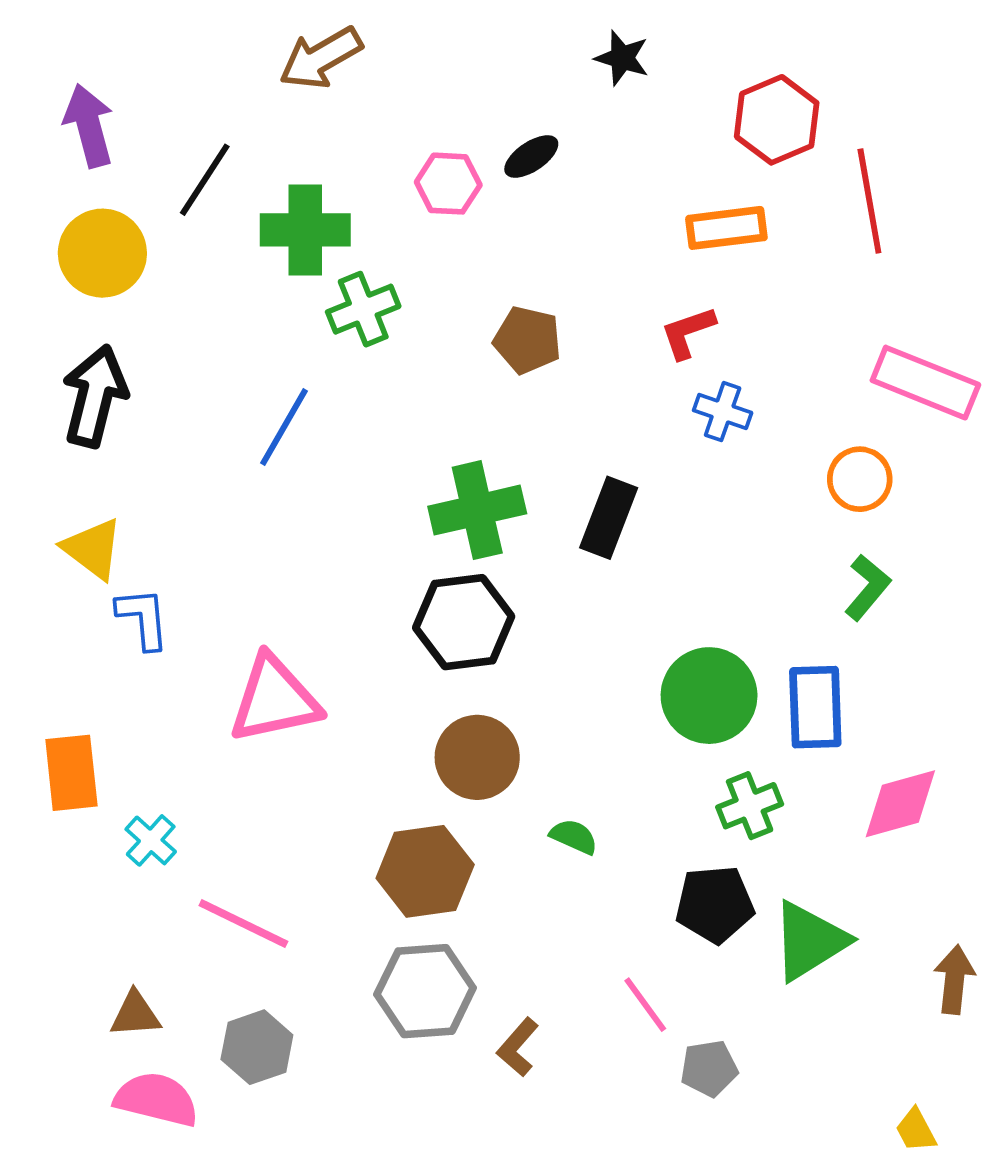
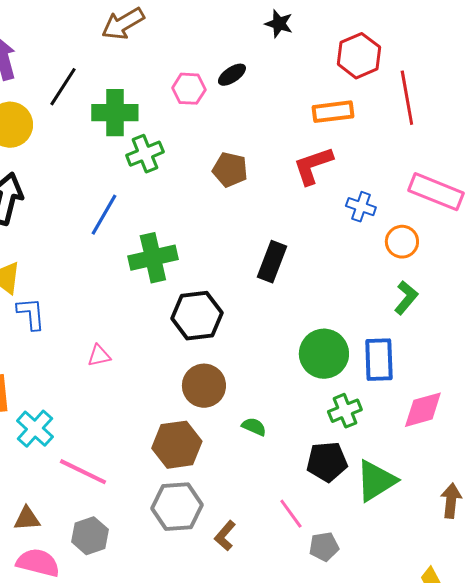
red L-shape: (688, 332) -> (313, 166), size x1.4
blue cross: (723, 412) -> (361, 207), moved
green cross: (477, 510) -> (153, 258), moved
pink triangle: (274, 699) -> (99, 356), size x0.5
cyan cross: (151, 840) -> (35, 429), size x1.4

